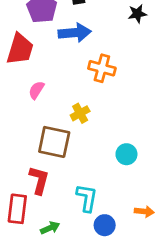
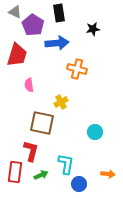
black star: (137, 14) -> (93, 29), moved
pink semicircle: (36, 90) -> (29, 85), turned -40
green arrow: (50, 228) -> (41, 175), moved

